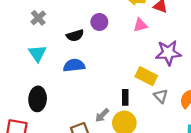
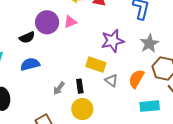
purple circle: (99, 22) -> (47, 22), size x1.5
pink triangle: (140, 25) -> (70, 22), moved
gray arrow: (102, 115) -> (59, 88), moved

